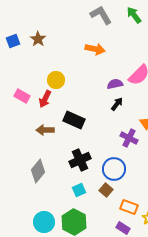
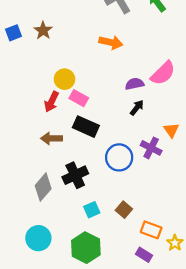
pink rectangle: (22, 96) -> (79, 98), moved
black cross: (80, 160) -> (75, 175), moved
blue circle: (114, 169) -> (119, 157), moved
cyan circle: (44, 222) -> (38, 238), moved

